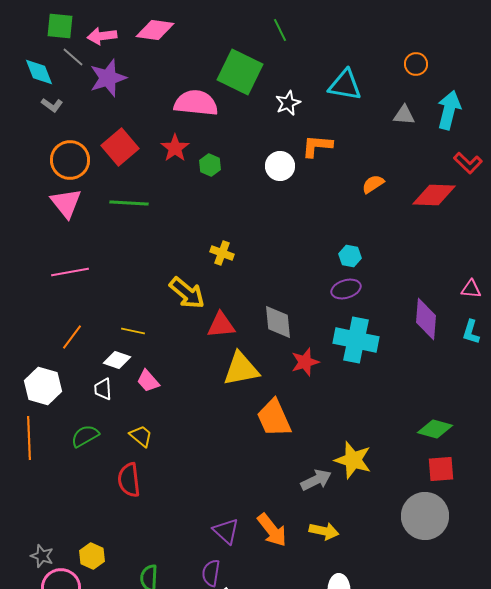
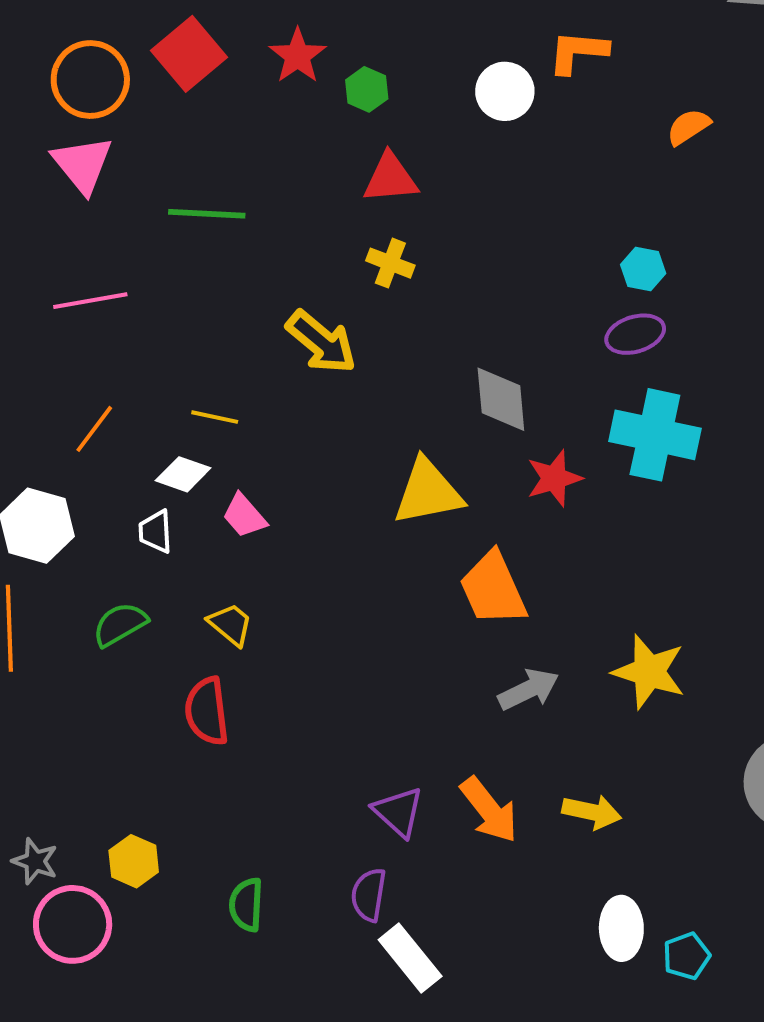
green line: (129, 203) -> (207, 214), moved
red triangle: (221, 325) -> (390, 178), moved
gray arrow: (316, 480) -> (529, 689), moved

